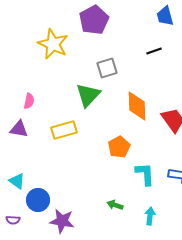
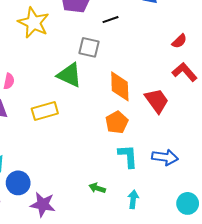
black line: (154, 51) -> (111, 20), moved
gray square: (107, 68) -> (89, 47), turned 30
green triangle: (88, 95) -> (69, 75), turned -48
orange pentagon: (119, 147) -> (117, 122), moved

